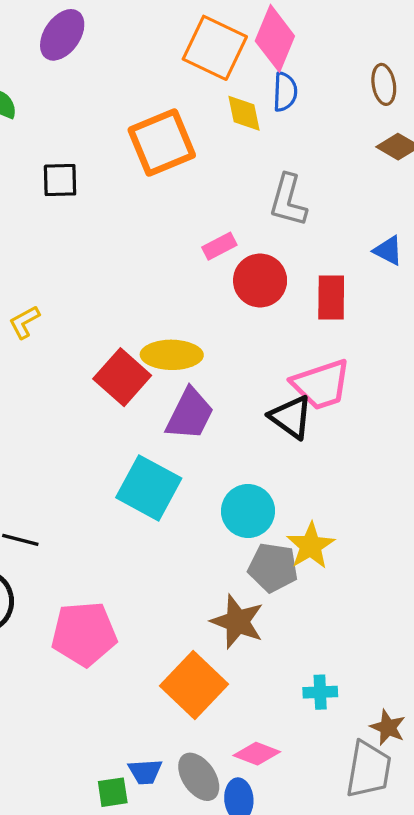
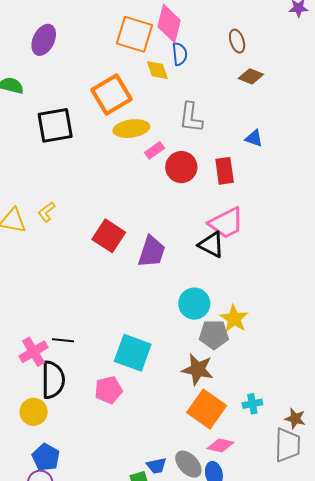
black square: (60, 180) -> (55, 125), size x1.6
yellow ellipse: (172, 355) -> (131, 129), moved
cyan square: (149, 488) -> (133, 353), moved
pink pentagon: (84, 634) -> (109, 390), size x0.7
orange square: (194, 685) -> (207, 409), moved

